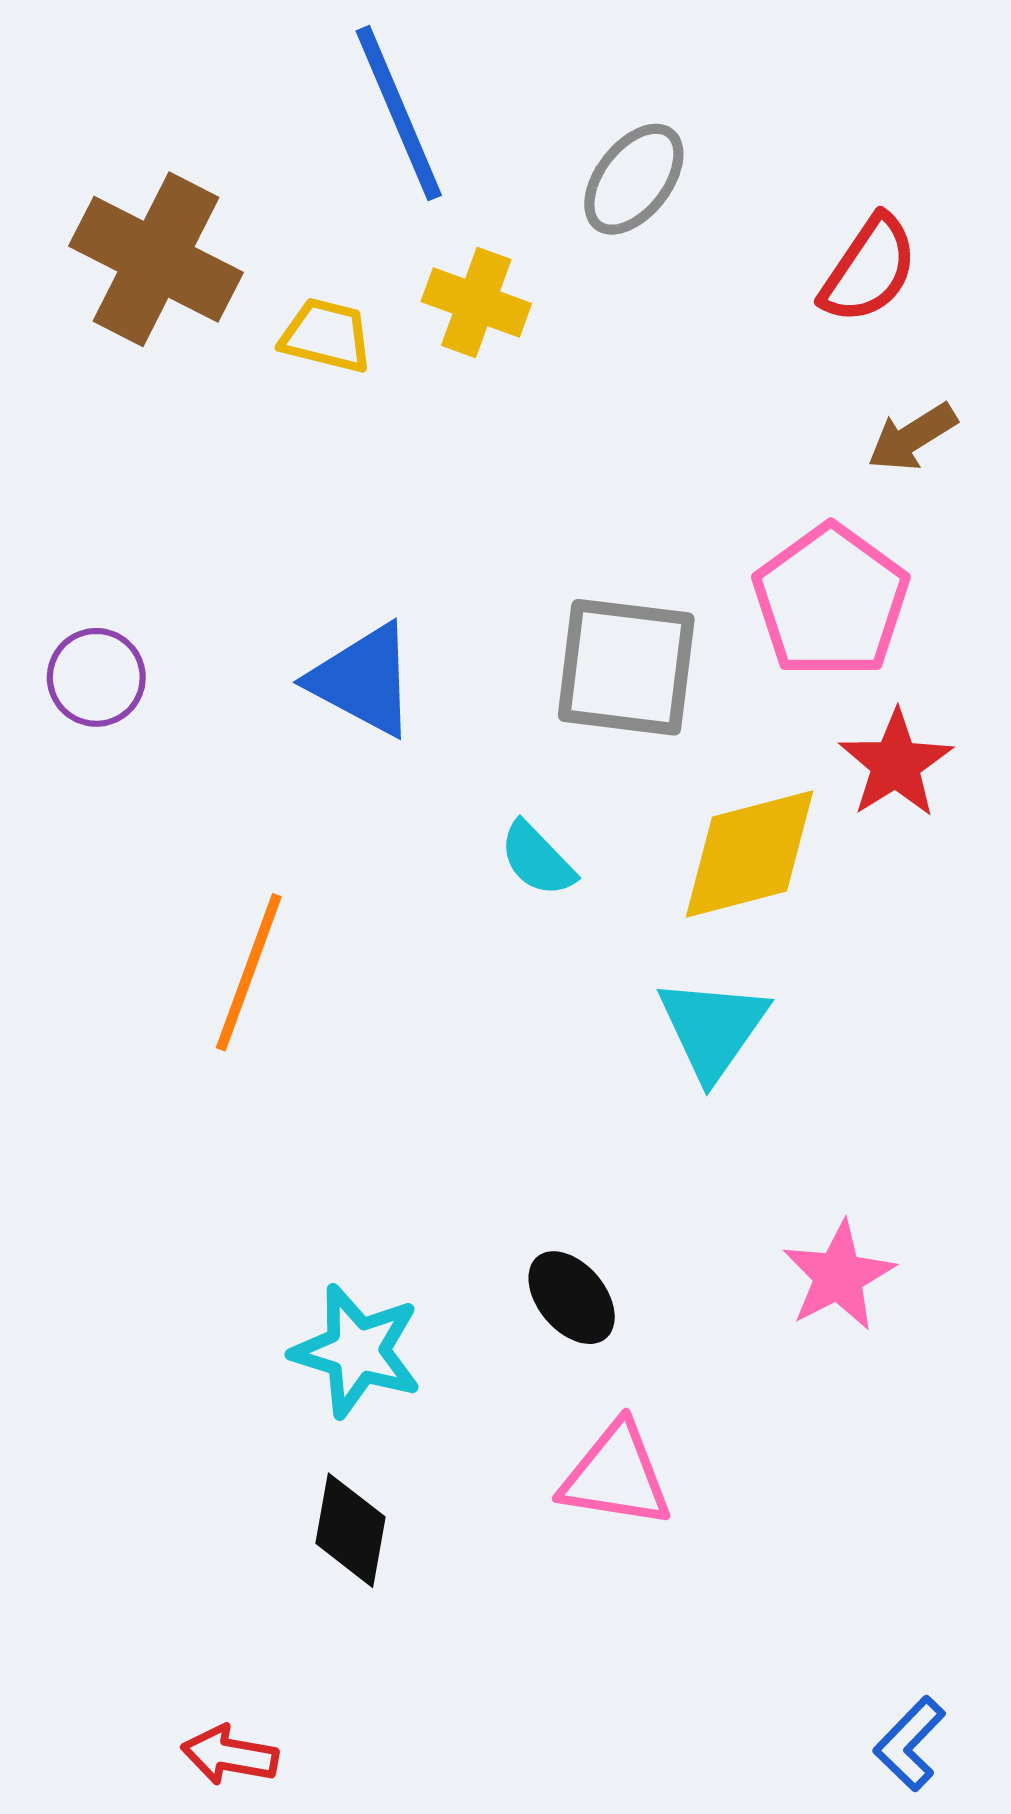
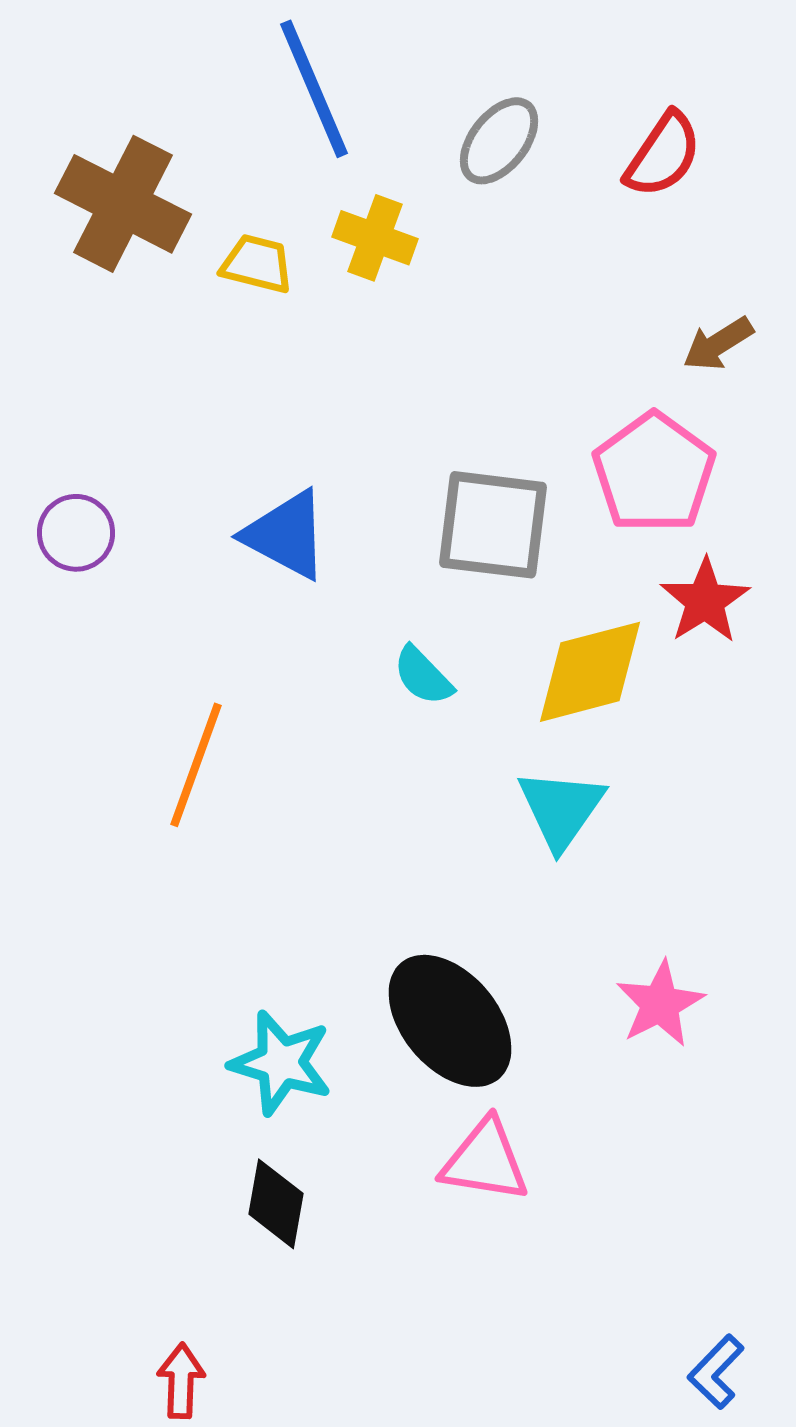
red semicircle: (869, 269) -> (663, 155), moved
black ellipse: (572, 1298) -> (450, 1021), size x1.8
red arrow: (230, 1755) -> (181, 1381), turned 82

